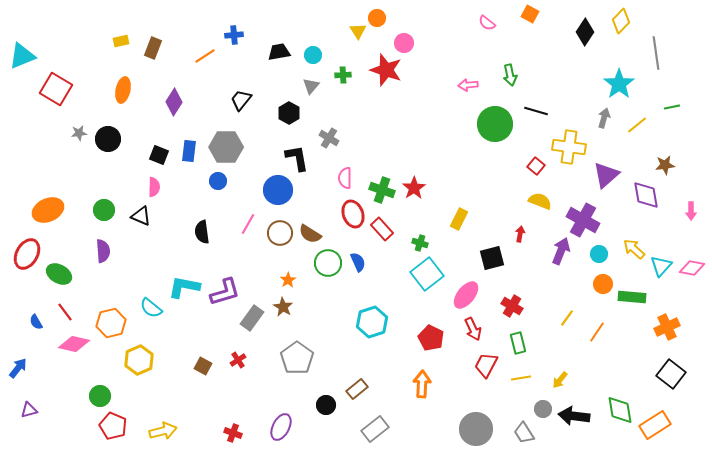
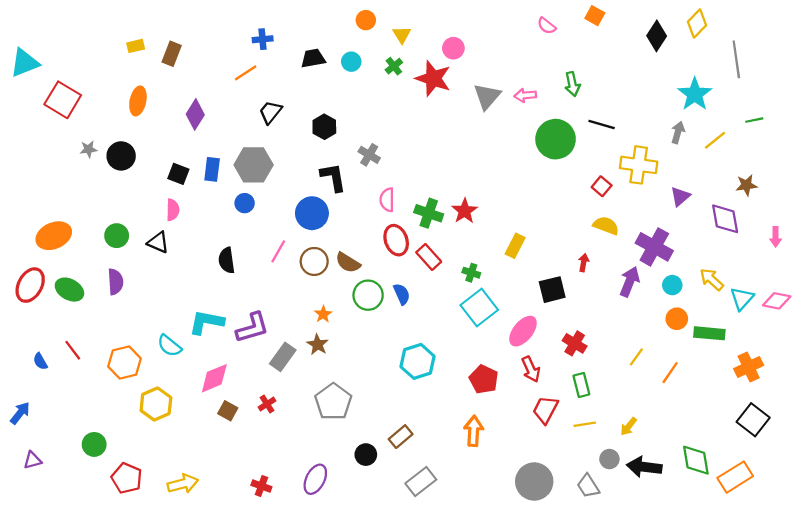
orange circle: (377, 18) -> (366, 20), moved
orange line: (205, 56) -> (246, 73), moved
green cross: (343, 75) -> (394, 66), moved, turned -35
gray triangle: (311, 86) -> (487, 96), moved, size x1.5
purple triangle: (606, 175) -> (680, 196), size x0.7
green ellipse: (59, 274) -> (69, 290), moved
pink diamond: (74, 344) -> (214, 378), moved, turned -36
green circle: (100, 396) -> (94, 444), moved

